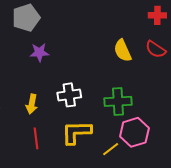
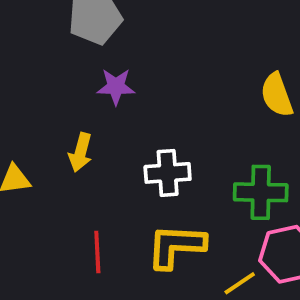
yellow arrow: (32, 104) -> (80, 152), moved

